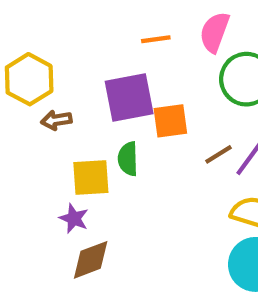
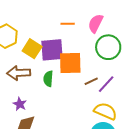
brown arrow: (56, 120) -> (19, 73), moved, size x1.6
orange square: (170, 121) -> (70, 63), size x1.4
yellow square: (91, 177) -> (32, 49), moved, turned 30

